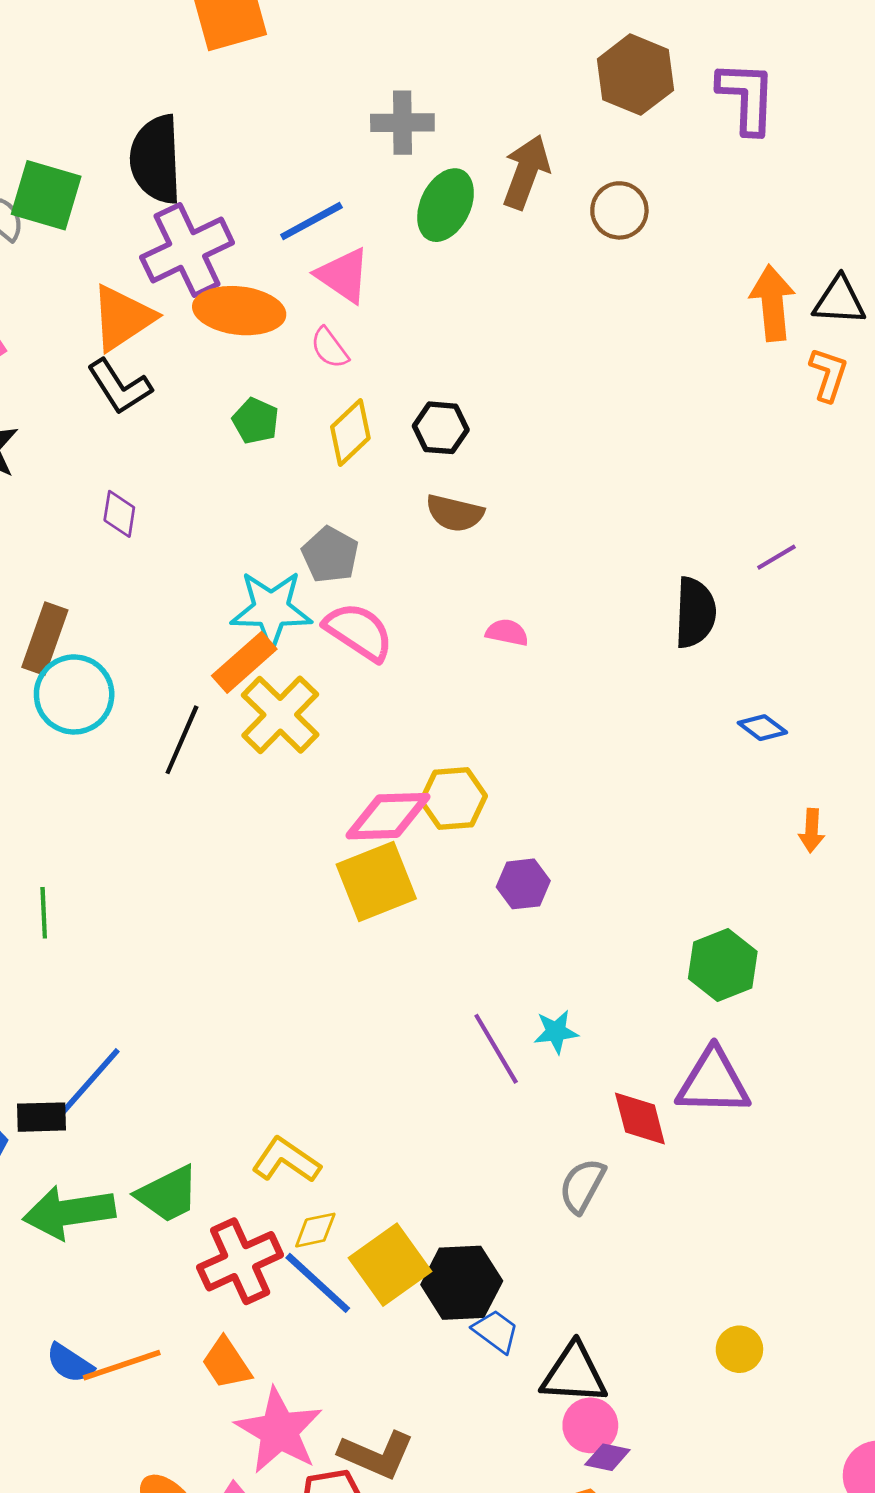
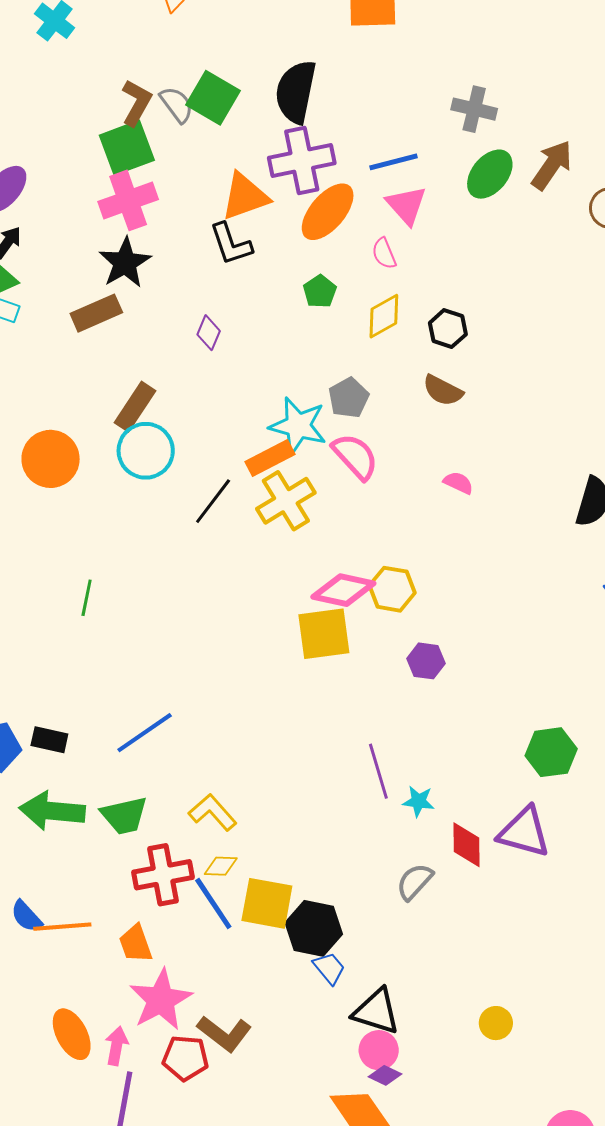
orange ellipse: (239, 311) -> (328, 212), turned -70
cyan star: (556, 1032) -> (418, 801), moved
blue line: (88, 1083) -> (145, 733), moved
yellow square: (390, 1265) -> (267, 903), turned 32

